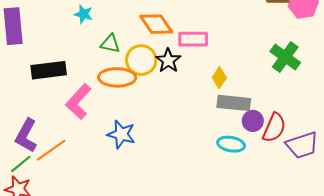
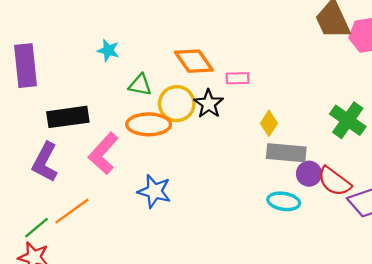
pink rectangle: (193, 39) -> (238, 78), size x0.7
green cross: (285, 57) -> (348, 120), moved
red semicircle: (274, 128) -> (334, 181), turned 104
purple L-shape: (26, 136) -> (45, 162), moved

